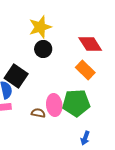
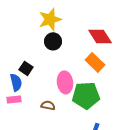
black square: (16, 76) -> (26, 68), size x0.6
pink ellipse: (54, 105) -> (65, 82), moved

